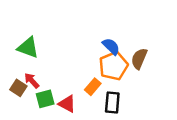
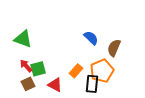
orange pentagon: (114, 66) -> (102, 71), moved
brown square: (18, 88) -> (28, 84), moved, turned 32
green square: (45, 99) -> (38, 69), moved

